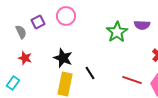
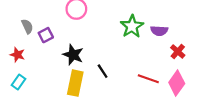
purple square: (38, 22) -> (46, 35), moved
purple semicircle: (142, 25) -> (159, 31), moved
red star: (25, 58) -> (17, 55), moved

